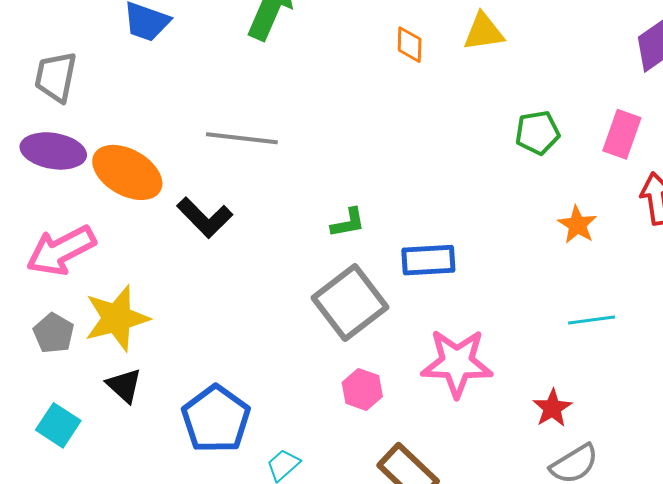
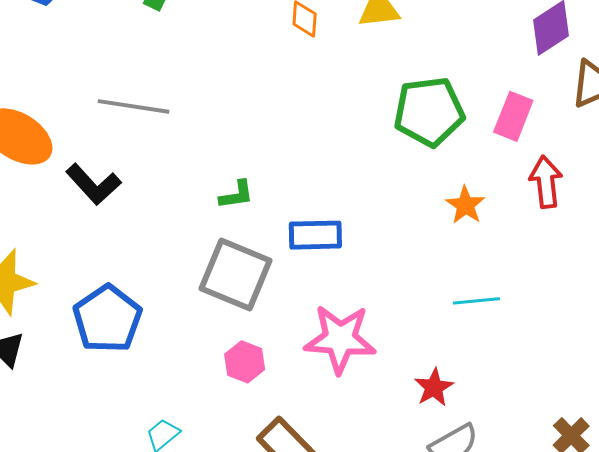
green pentagon: (537, 133) -> (429, 112), size x1.6
gray square: (350, 303) -> (236, 275), turned -32
blue pentagon: (216, 419) -> (107, 319), moved

